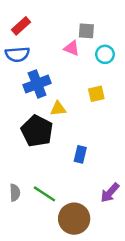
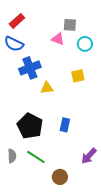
blue semicircle: (17, 54) -> (14, 44), turned 30
black pentagon: (37, 131) -> (30, 126), moved
brown circle: (74, 219) -> (60, 177), size x0.6

